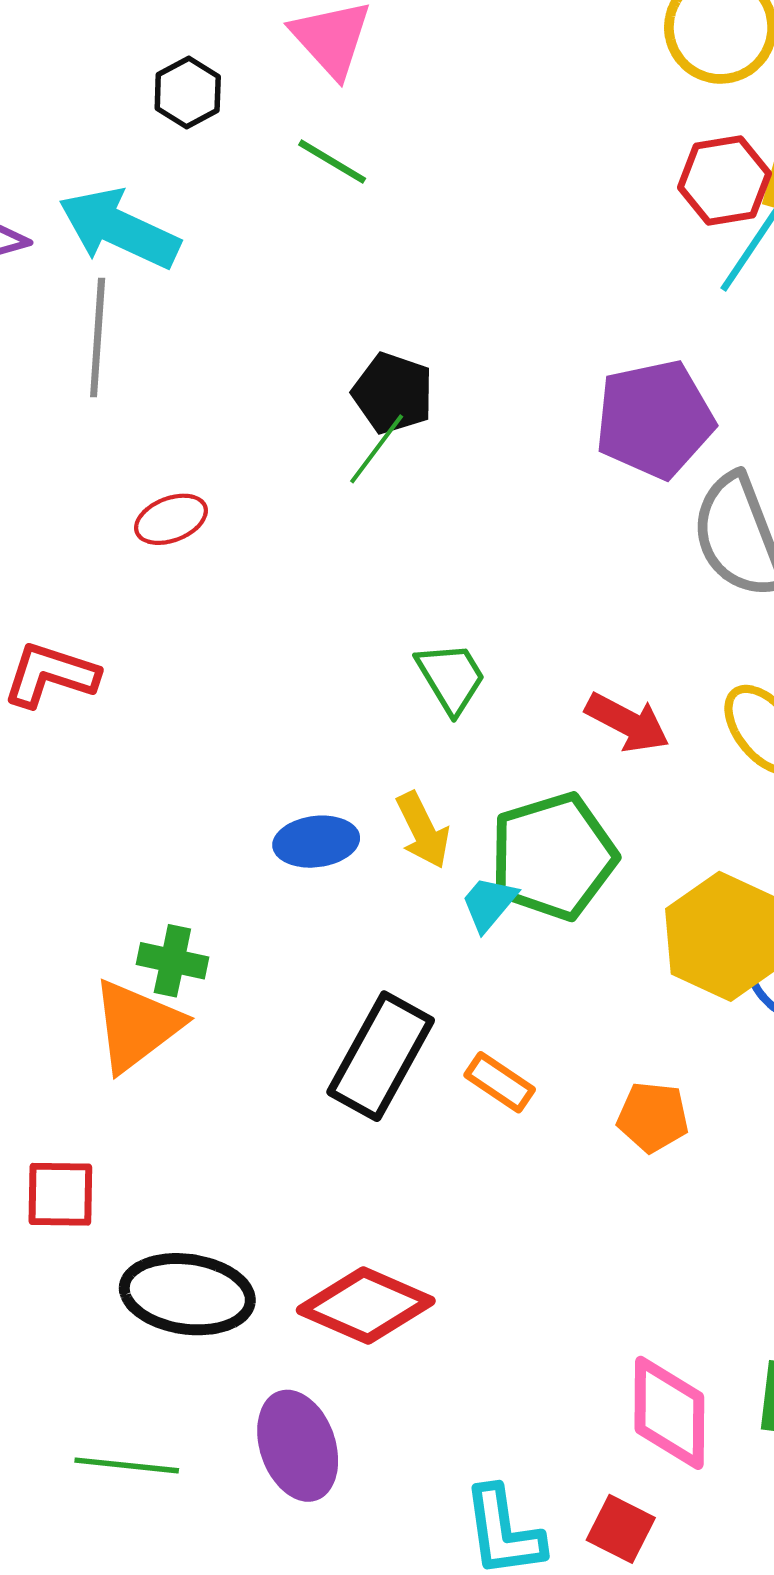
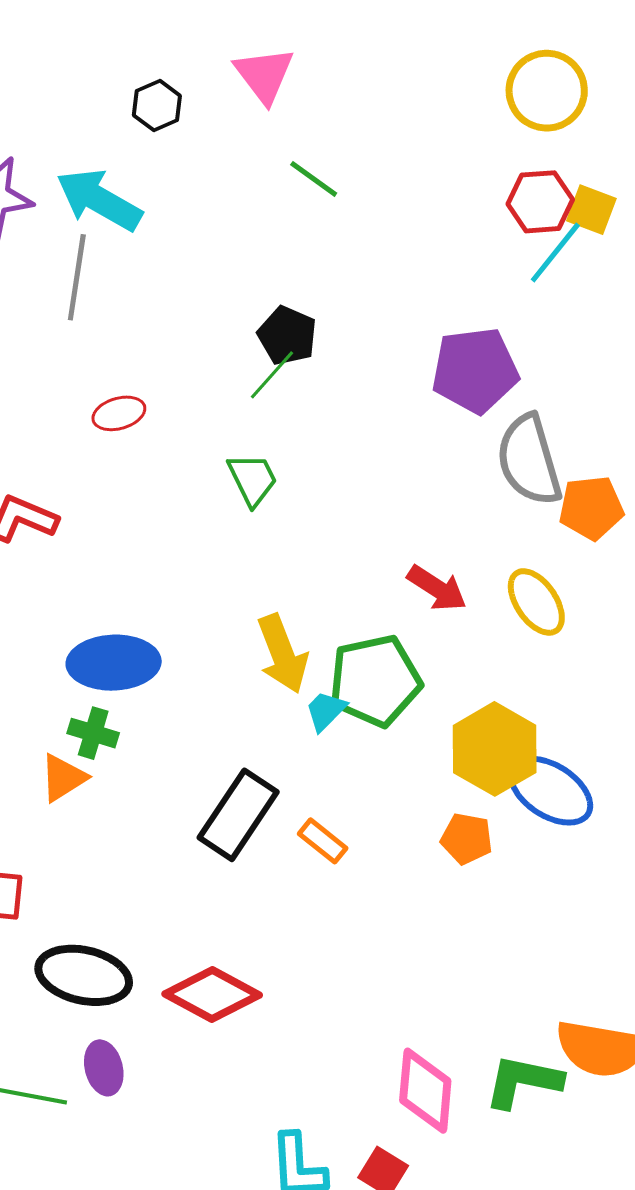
green line: (332, 162) -> (314, 179), moved
green trapezoid: (451, 678) -> (252, 479), moved
yellow arrow: (423, 830) -> (282, 654), size x1.4
blue ellipse: (316, 842) -> (114, 663), moved, size x1.5
orange triangle: (136, 1026) -> (63, 778), size x0.7
orange pentagon: (653, 1117) -> (467, 839), moved
purple ellipse: (298, 1446) -> (104, 1068), moved, size x0.7

